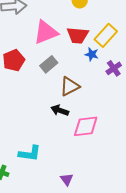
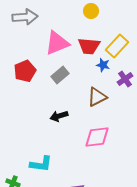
brown triangle: (70, 86) -> (97, 97), moved
black arrow: (60, 110) -> (59, 116), moved, turned -36

